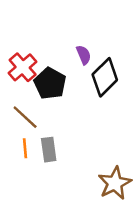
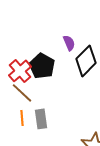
red cross: (23, 67) -> (20, 71), moved

